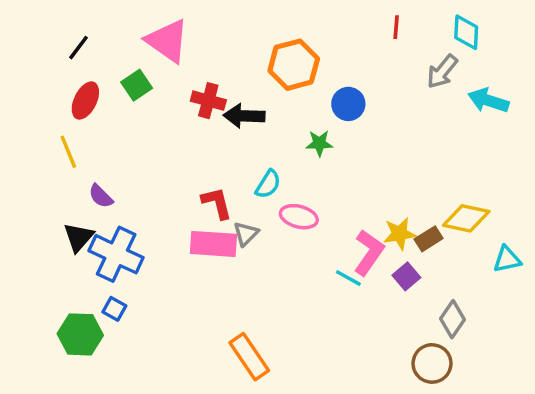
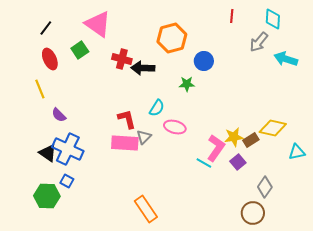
red ellipse: (85, 101) -> (50, 59), turned -50
black triangle: (79, 237) -> (48, 153), moved, turned -36

